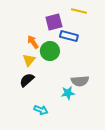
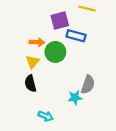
orange arrow: (33, 42) -> (37, 42), turned 128
black semicircle: (27, 80) -> (30, 83), turned -63
gray semicircle: (80, 81) -> (88, 85), turned -66

